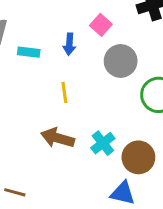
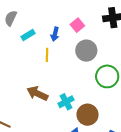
cyan rectangle: (29, 52) -> (28, 35), turned -48
yellow line: (64, 92) -> (47, 55), moved

